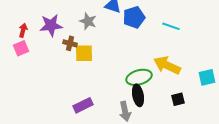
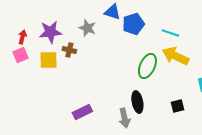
yellow square: (84, 53) -> (48, 60), moved
yellow arrow: (167, 65) -> (175, 56), moved
green ellipse: (139, 77) -> (147, 66), moved, turned -50

